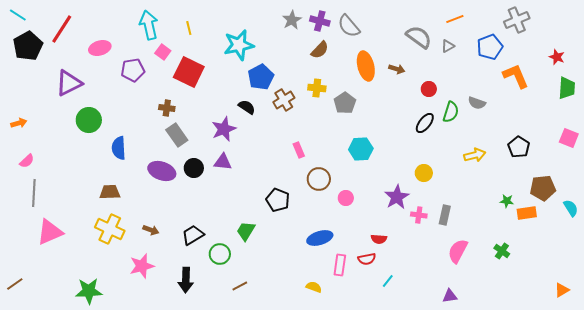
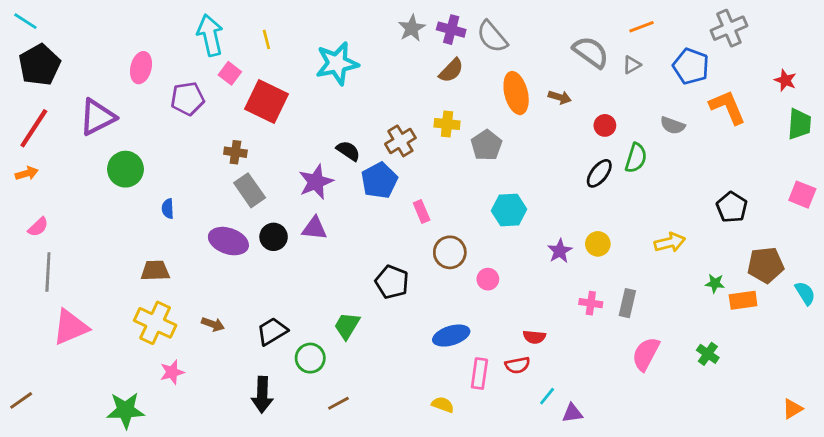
red line: (62, 29) -> (34, 128), moved
blue pentagon: (490, 47) -> (691, 66), turned -30
pink ellipse: (100, 48) -> (141, 68), turned -60
blue pentagon: (261, 77) -> (379, 180), moved
gray semicircle: (477, 103) -> (673, 125), moved
blue semicircle: (119, 148) -> (168, 209), size x0.6
yellow arrow: (475, 155) -> (670, 242), moved
purple star: (397, 197) -> (560, 251), moved, size x0.7
pink star: (142, 266) -> (172, 372), moved, size x0.7
purple triangle: (450, 296) -> (572, 413), moved

